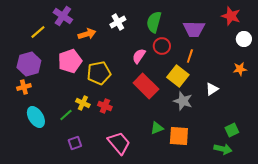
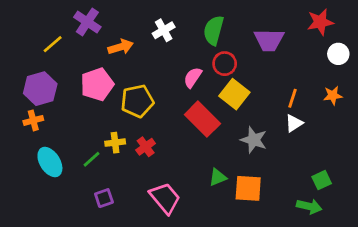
red star: (231, 16) -> (320, 22), turned -30
orange line: (190, 56) -> (293, 98), moved
yellow square: (178, 76) -> (234, 94), moved
yellow cross: (83, 103) -> (115, 143), turned -32
red cross: (105, 106) -> (146, 147), turned 32

